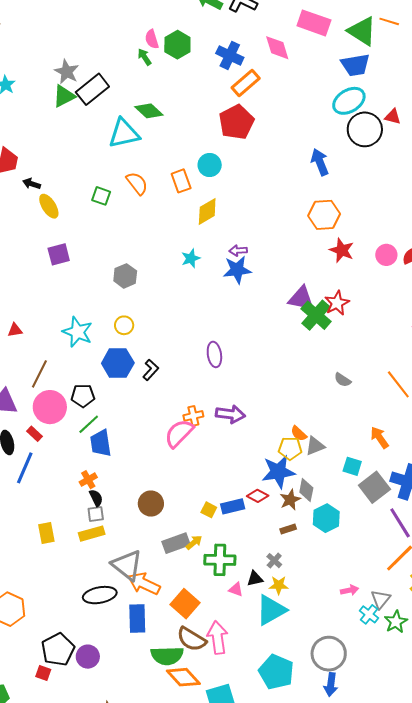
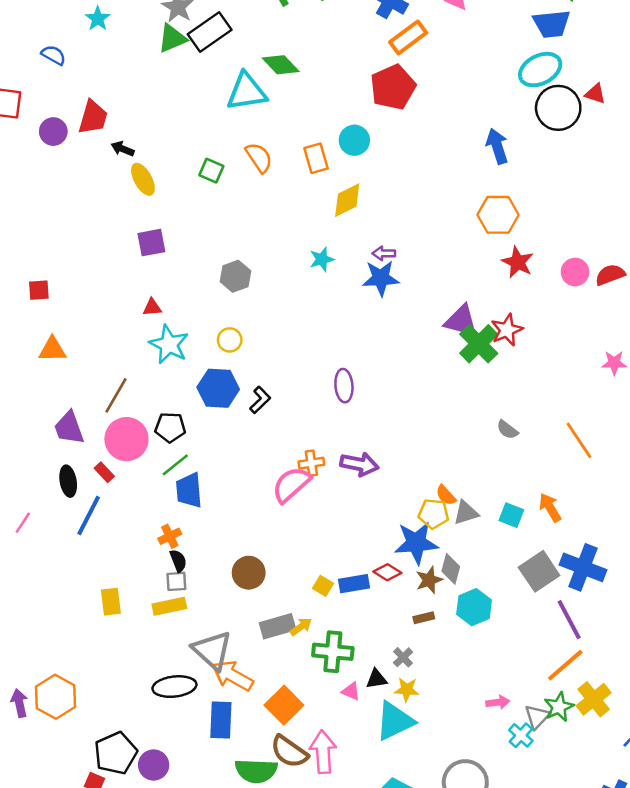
red triangle: (15, 330) -> (152, 307), moved
cyan square: (352, 466) -> (511, 515), moved
green star: (396, 622) -> (559, 707), moved

